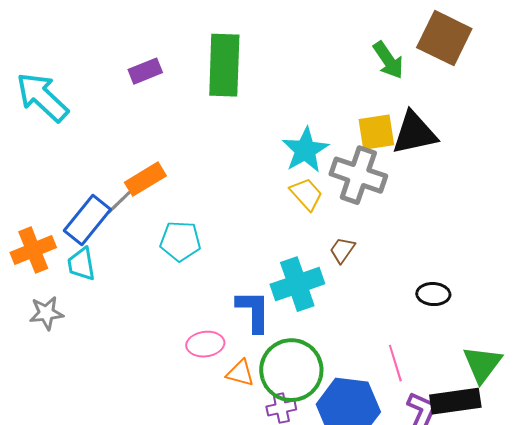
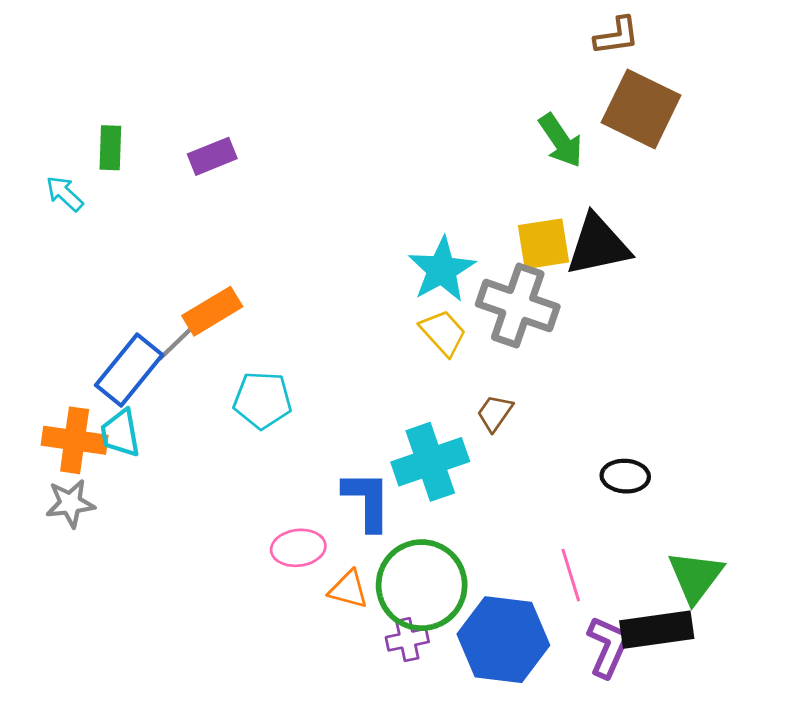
green rectangle: (224, 65) -> (110, 148), moved, size x0.5
cyan arrow: (42, 97) -> (65, 194), size x0.5
orange cross: (33, 250) -> (75, 440), moved, turned 30

